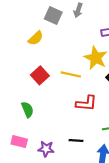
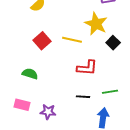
green semicircle: (27, 110) -> (30, 74), turned -49
black line: (76, 141) -> (83, 97), moved

